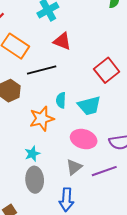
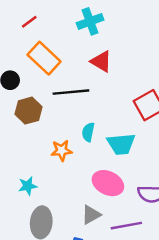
orange star: (42, 119) -> (62, 150), size x0.7
cyan star: (32, 154) -> (28, 186), moved

